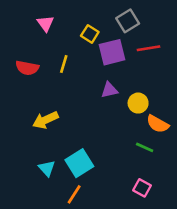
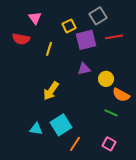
yellow square: (90, 34) -> (69, 26), turned 32
red semicircle: (27, 68) -> (21, 39), moved
yellow arrow: (45, 120) -> (51, 91), moved, turned -30
cyan triangle: (47, 168) -> (36, 129), turned -40
orange line: (74, 194) -> (75, 144), moved

